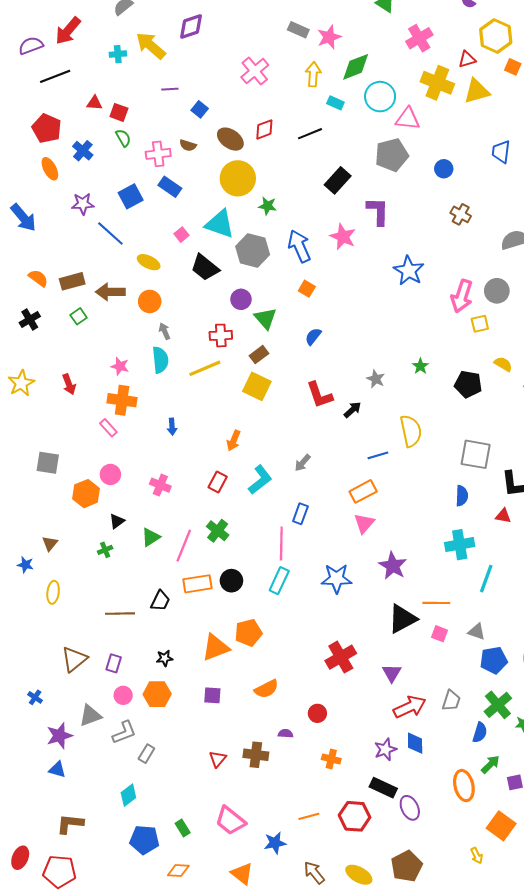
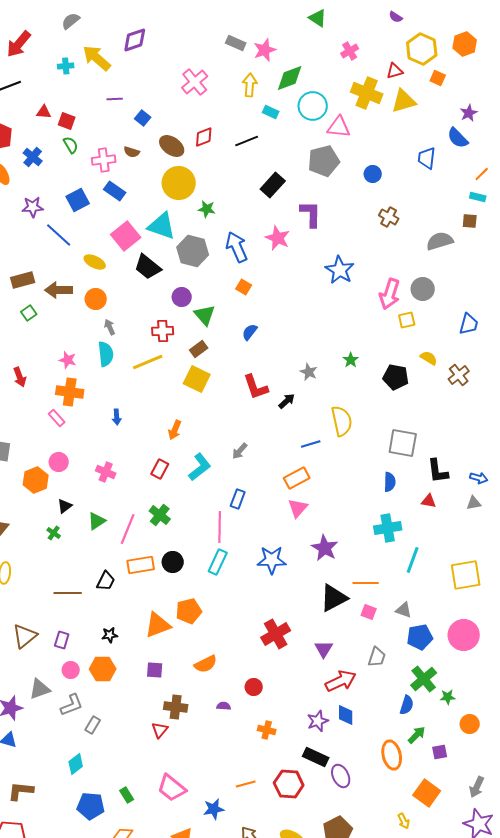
pink cross: (419, 38) -> (350, 51), size x0.7
pink square: (182, 235) -> (126, 236), size x2.0
green cross: (105, 550) -> (54, 533), turned -32
gray trapezoid: (451, 701) -> (377, 657), moved
brown cross: (256, 755) -> (176, 707), moved

